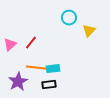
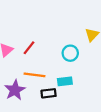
cyan circle: (69, 18) -> (70, 53), moved
cyan rectangle: (53, 69) -> (65, 81), moved

